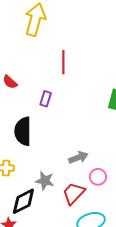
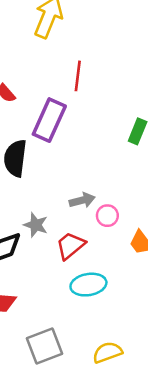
purple rectangle: (46, 99) -> (49, 120), size x2.0
pink circle: (98, 177) -> (107, 216), moved

